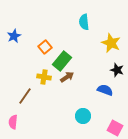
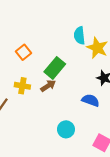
cyan semicircle: (84, 22) -> (79, 36), moved
green rectangle: (62, 61) -> (55, 68), moved

